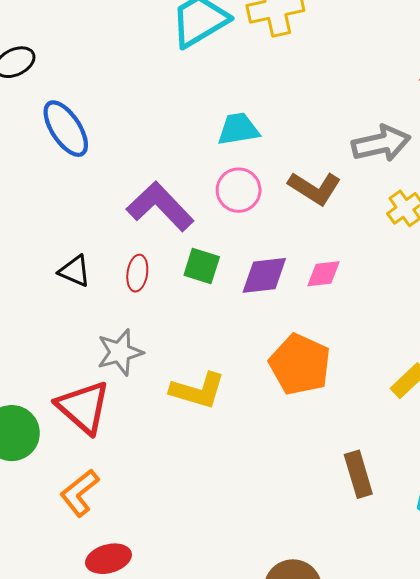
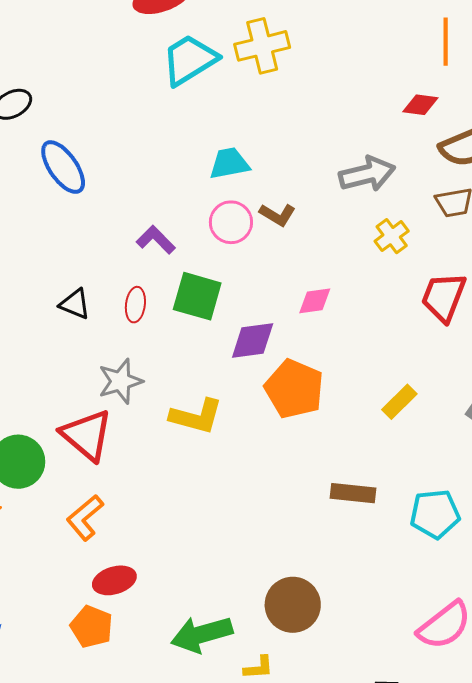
brown L-shape: (315, 188) -> (278, 215), moved, size x0.7
purple L-shape: (160, 206) -> (156, 240), size x0.6
green square: (202, 266) -> (197, 296), size x1.4
purple diamond: (264, 275) -> (253, 340), moved
brown rectangle: (358, 474) -> (353, 493), turned -66

